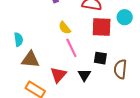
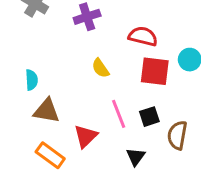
pink line: (71, 48) -> (119, 114), moved
black square: (100, 58) -> (149, 117), turned -32
black triangle: (84, 75) -> (136, 157), moved

